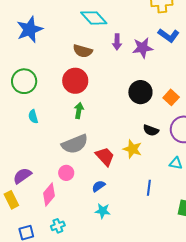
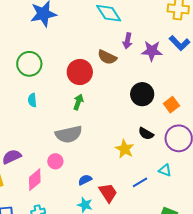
brown semicircle: (83, 51) -> (107, 57), moved
red trapezoid: (105, 156) -> (108, 193), moved
blue line: (149, 188) -> (140, 182), moved, turned 42

